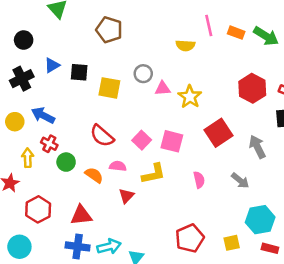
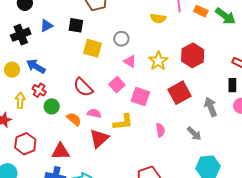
black square: (79, 72) -> (76, 25), moved
red hexagon: (252, 88) -> (193, 55), moved
pink triangle: (163, 89) -> (130, 61), moved, turned 32
pink square: (142, 140) -> (117, 85), moved
red triangle: (126, 196) -> (99, 138), size x1.5

